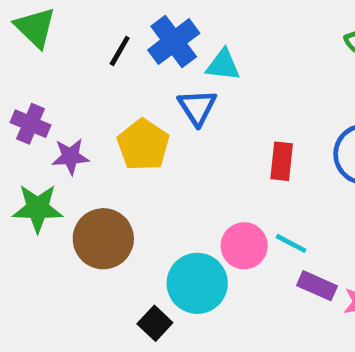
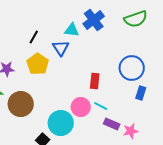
blue cross: (174, 42) -> (94, 20), moved
black line: (120, 51) -> (34, 37), moved
red rectangle: (282, 161) -> (95, 81), moved

